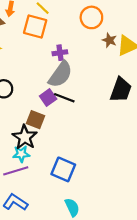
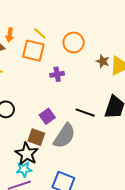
orange circle: (91, 17) -> (74, 42), moved
gray semicircle: (60, 74) -> (64, 136), moved
black line: (64, 98) -> (85, 113), moved

